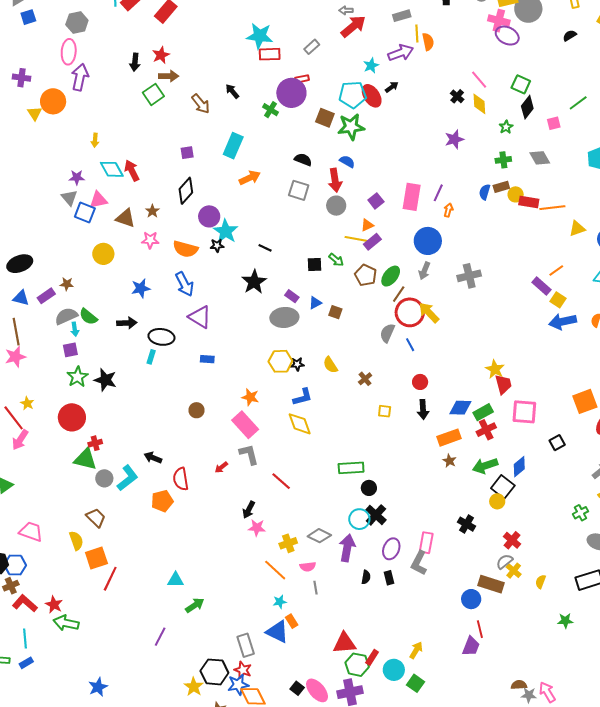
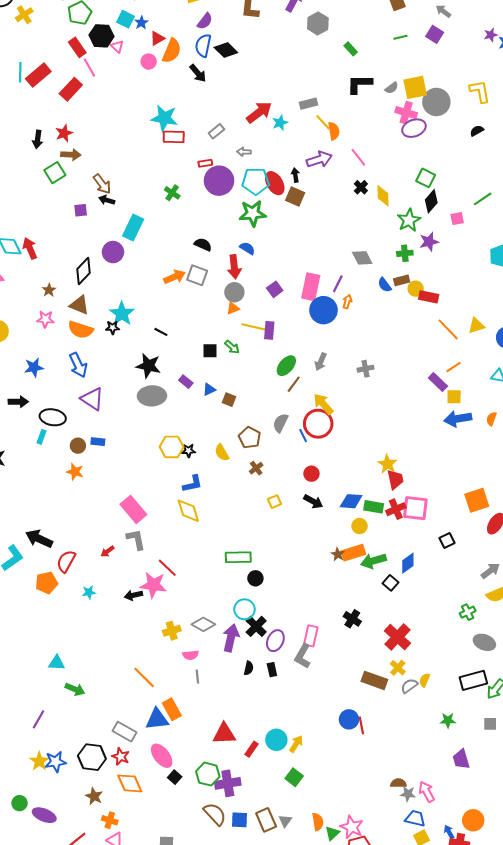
gray arrow: (346, 10) -> (244, 152), moved
yellow line: (417, 33) -> (323, 122), turned -42
purple ellipse: (507, 36) -> (414, 128), turned -50
purple arrow: (401, 53) -> (319, 159), moved
cyan star: (371, 66) -> (280, 123), moved
pink line: (479, 80) -> (358, 157), moved
black arrow: (392, 87) -> (295, 175), turned -64
black arrow: (232, 91) -> (107, 200), moved, turned -35
purple circle: (291, 93) -> (219, 181), moved
brown square: (325, 118) -> (295, 197), moved
green star: (506, 127) -> (409, 220), size x1.6
purple star: (454, 139) -> (429, 242), moved
purple square: (187, 153) -> (81, 210), moved
gray diamond: (540, 158) -> (362, 258), moved
orange arrow: (250, 178) -> (174, 277), moved
blue semicircle: (485, 192) -> (385, 285), turned -56
orange line: (552, 208) -> (448, 329), moved, turned 50
purple circle: (209, 216) -> (113, 252), moved
brown triangle: (125, 218) -> (79, 305), moved
orange triangle: (367, 225) -> (233, 308), moved
blue circle: (428, 241) -> (323, 310), moved
purple rectangle: (372, 242) -> (269, 330), turned -48
brown pentagon: (366, 275) -> (250, 438), moved
gray cross: (469, 276) -> (365, 369), size x0.7
black star: (254, 282) -> (148, 366), turned -30
yellow square: (558, 300) -> (454, 397), turned -35
red circle: (410, 312) -> (318, 424), moved
gray ellipse: (284, 317) -> (152, 396), moved
orange star: (250, 397) -> (75, 472), moved
black arrow: (423, 409) -> (313, 502), turned -60
brown circle: (196, 410) -> (78, 446), moved
yellow square: (385, 411) -> (274, 502), turned -32
green rectangle: (483, 412) -> (374, 507), turned 36
red cross: (486, 430) -> (396, 509), moved
orange rectangle: (449, 438) -> (353, 553), moved
black arrow: (153, 458) -> (39, 539), size x1.5
red semicircle: (181, 479) -> (66, 561), turned 35
black square: (503, 487) -> (391, 583), size x0.7
yellow circle: (497, 501) -> (359, 526), moved
black arrow: (249, 510) -> (133, 595), turned 48
black cross: (376, 515) -> (256, 626), moved
pink star: (257, 528) -> (153, 585), moved, size x1.5
red cross: (512, 540) -> (397, 637), size x1.5
gray semicircle: (505, 562) -> (409, 686), moved
orange line: (275, 570) -> (144, 677), moved
blue circle: (471, 599) -> (349, 719), moved
cyan star: (280, 602) -> (89, 592), moved
green arrow: (195, 605) -> (75, 689), turned 54
orange rectangle: (292, 621) -> (172, 709), size x1.5
blue triangle: (277, 632) -> (157, 719), turned -35
gray rectangle: (246, 645) -> (125, 732), turned -45
purple trapezoid: (471, 646) -> (461, 759), moved, turned 140
green hexagon: (357, 665) -> (208, 774), moved
cyan circle: (394, 670) -> (276, 740), moved
blue star: (238, 685) -> (56, 762), moved
yellow star: (194, 687) -> (39, 761), moved
pink ellipse: (317, 690) -> (162, 756), moved

